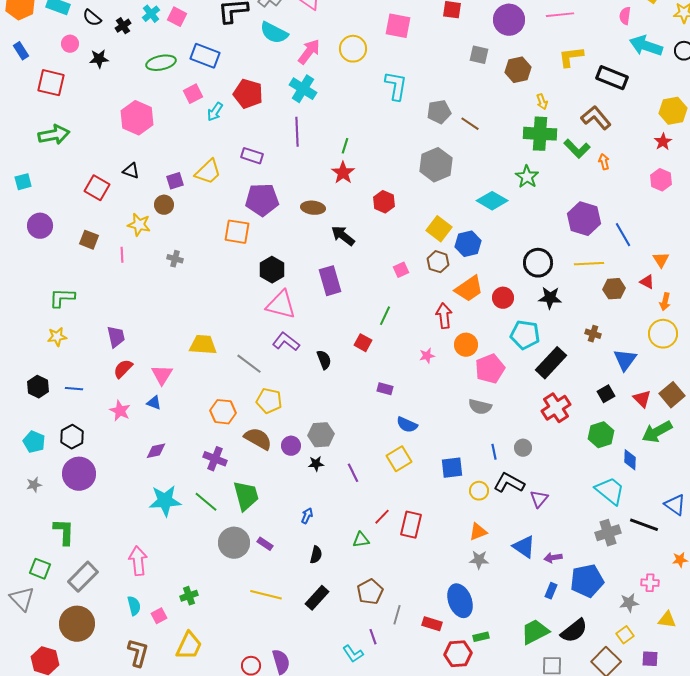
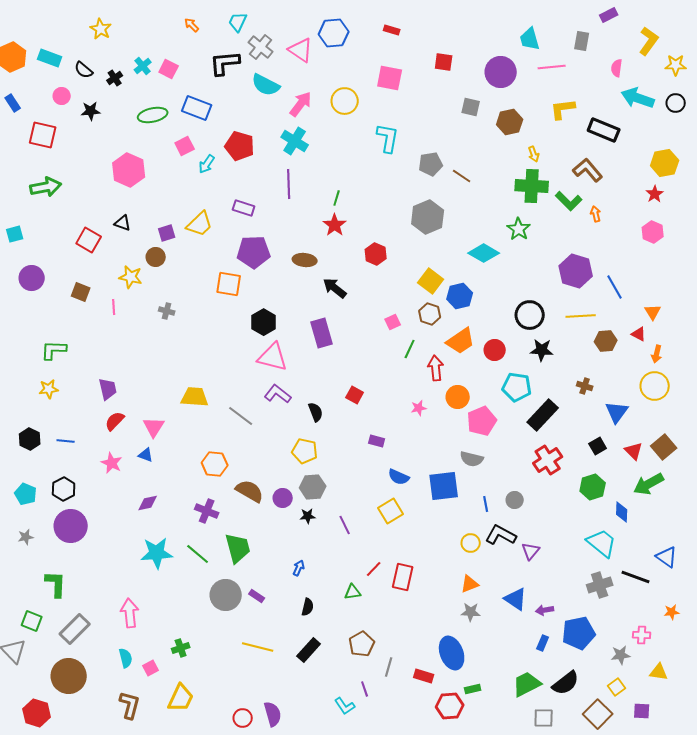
green line: (385, 316) -> (410, 349), moved
yellow pentagon: (269, 401) -> (305, 451), moved
blue square: (452, 468) -> (444, 486), moved, size x1.4

